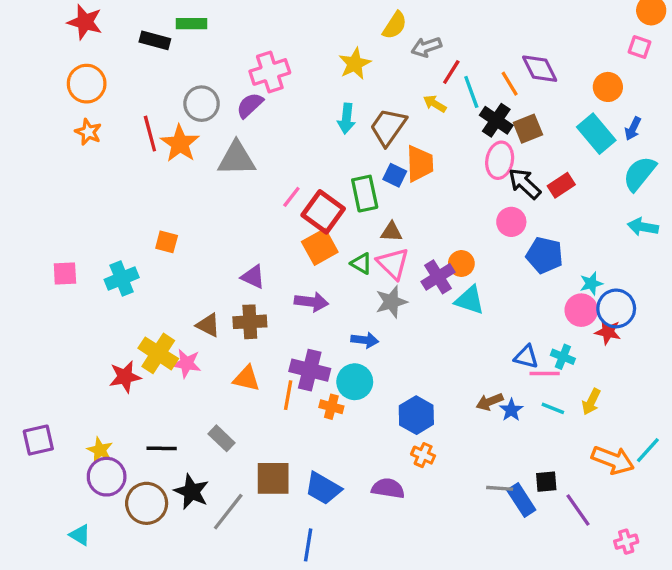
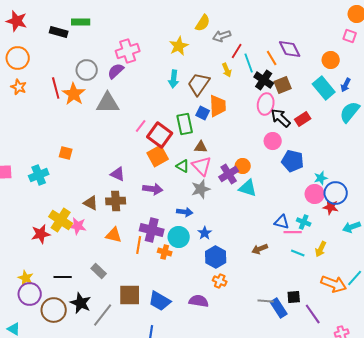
yellow arrow: (435, 104) -> (227, 70), turned -144
cyan arrow: (643, 227) -> (352, 227), moved, turned -30
blue star: (511, 410) -> (205, 233), moved

